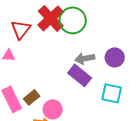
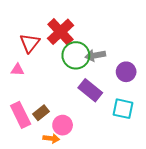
green circle: (73, 20) -> (76, 55), moved
gray arrow: (85, 58) -> (95, 55), moved

